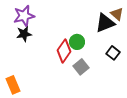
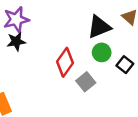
black triangle: (105, 23) -> (99, 27), moved
green circle: (77, 42) -> (102, 52), moved

